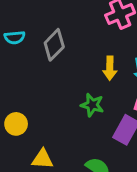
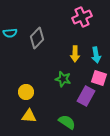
yellow circle: (16, 124) -> (26, 92), moved

